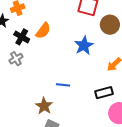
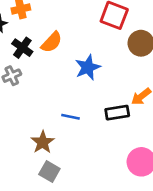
blue star: (84, 45) -> (88, 67), moved
black rectangle: (104, 93) -> (117, 113), moved

